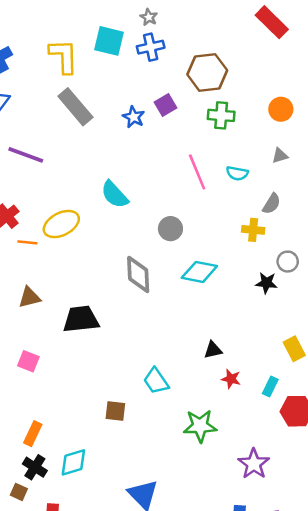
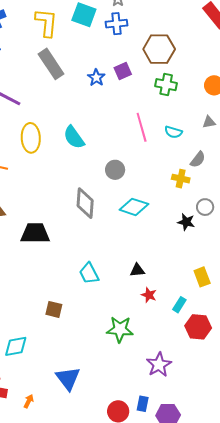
yellow ellipse: (61, 224) -> (31, 138), moved, turned -72
cyan trapezoid: (156, 381) -> (89, 273), moved

